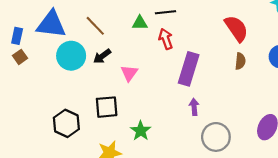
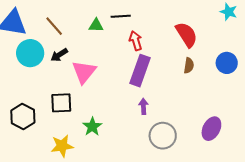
red arrow: (166, 39) -> (136, 41), moved
pink triangle: (129, 73) -> (84, 72), size x1.5

